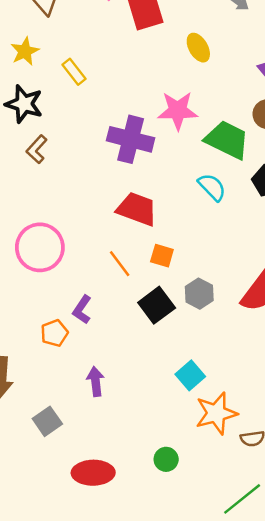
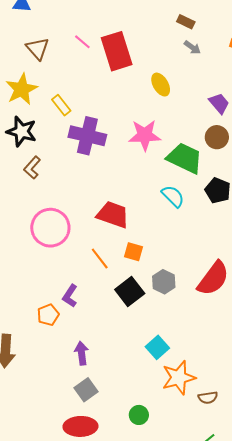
yellow star: (25, 51) -> (22, 89), size x1.4
purple cross: (131, 139) -> (87, 136), moved
pink circle: (40, 247) -> (50, 228), moved
gray square: (47, 421) -> (86, 390), moved

